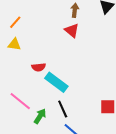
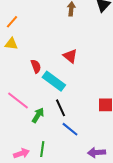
red triangle: (72, 30) -> (70, 56), moved
red semicircle: (39, 67) -> (36, 66), turned -104

